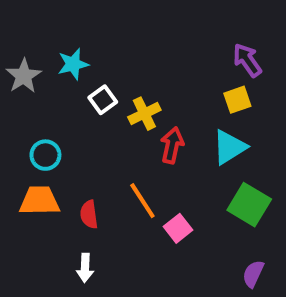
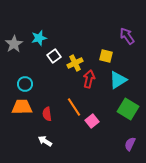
yellow square: (237, 100) -> (106, 56), moved, turned 32
white arrow: (85, 268) -> (45, 141), turned 120

